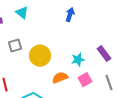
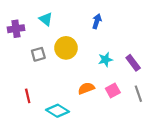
yellow circle: (40, 56) -> (66, 48), moved
cyan star: (78, 60) -> (105, 60), moved

